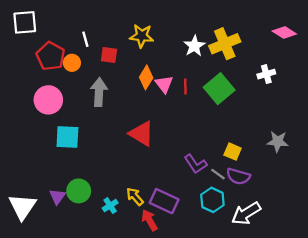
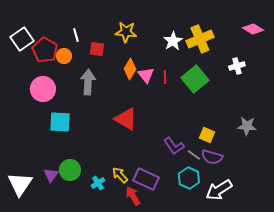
white square: (25, 22) -> (22, 39), moved, turned -30

